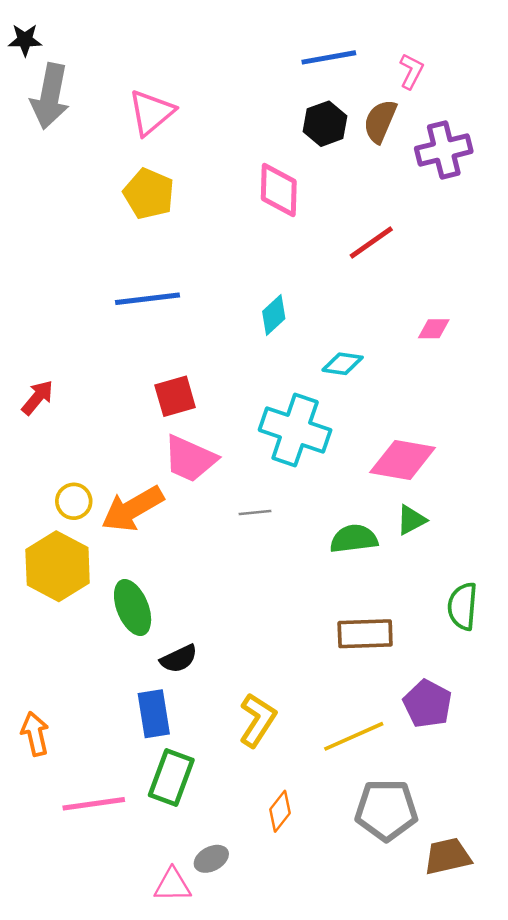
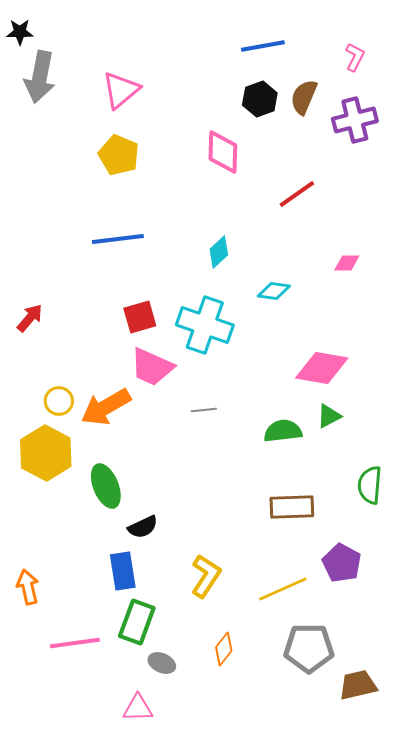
pink L-shape: (411, 71) -> (355, 57), moved
cyan cross: (295, 430) -> (205, 325), moved
gray ellipse: (211, 859) -> (162, 663), moved, turned 52

